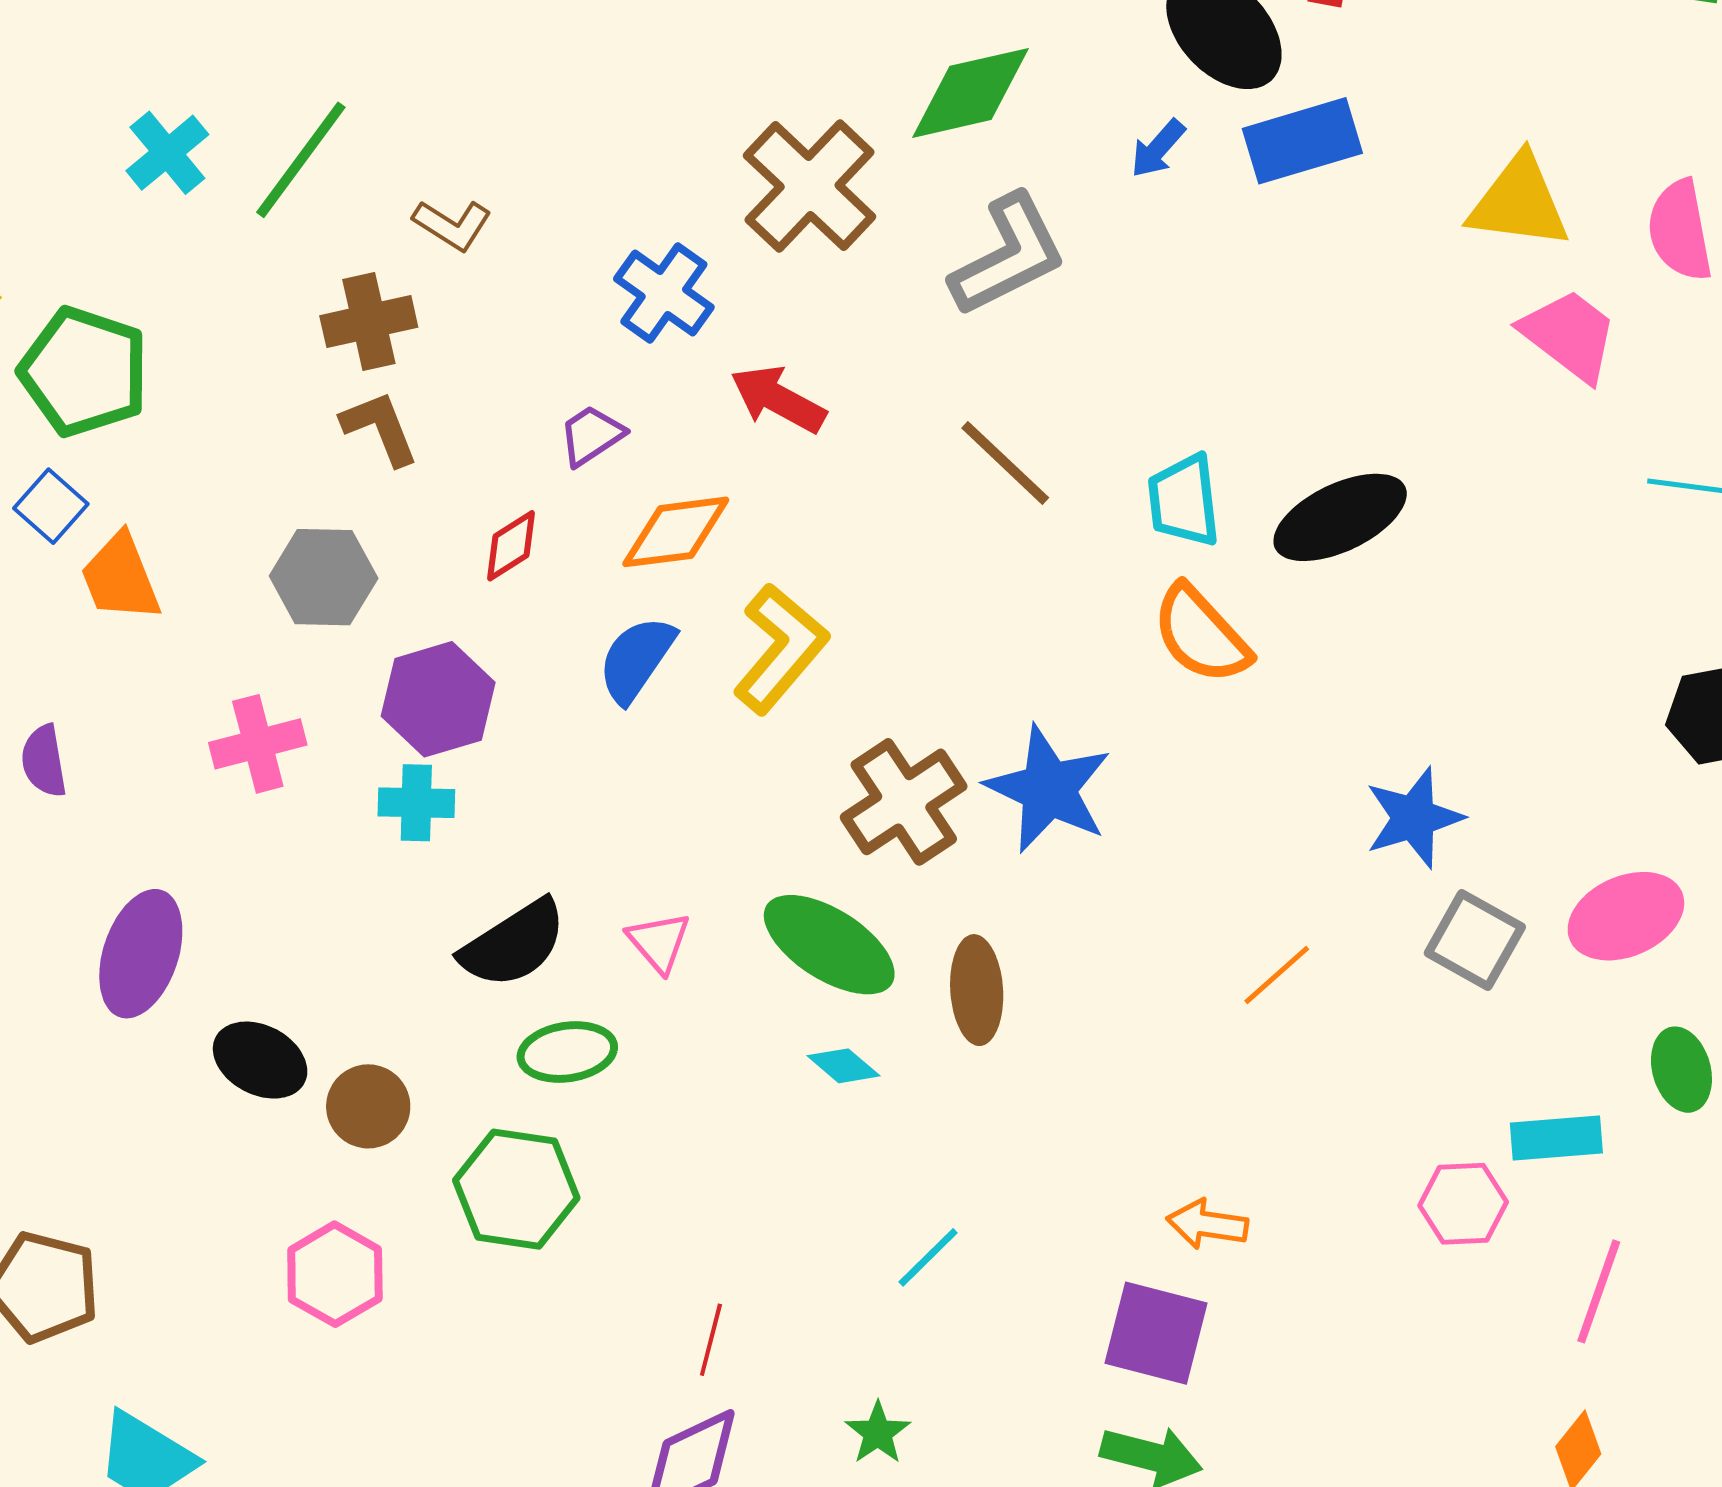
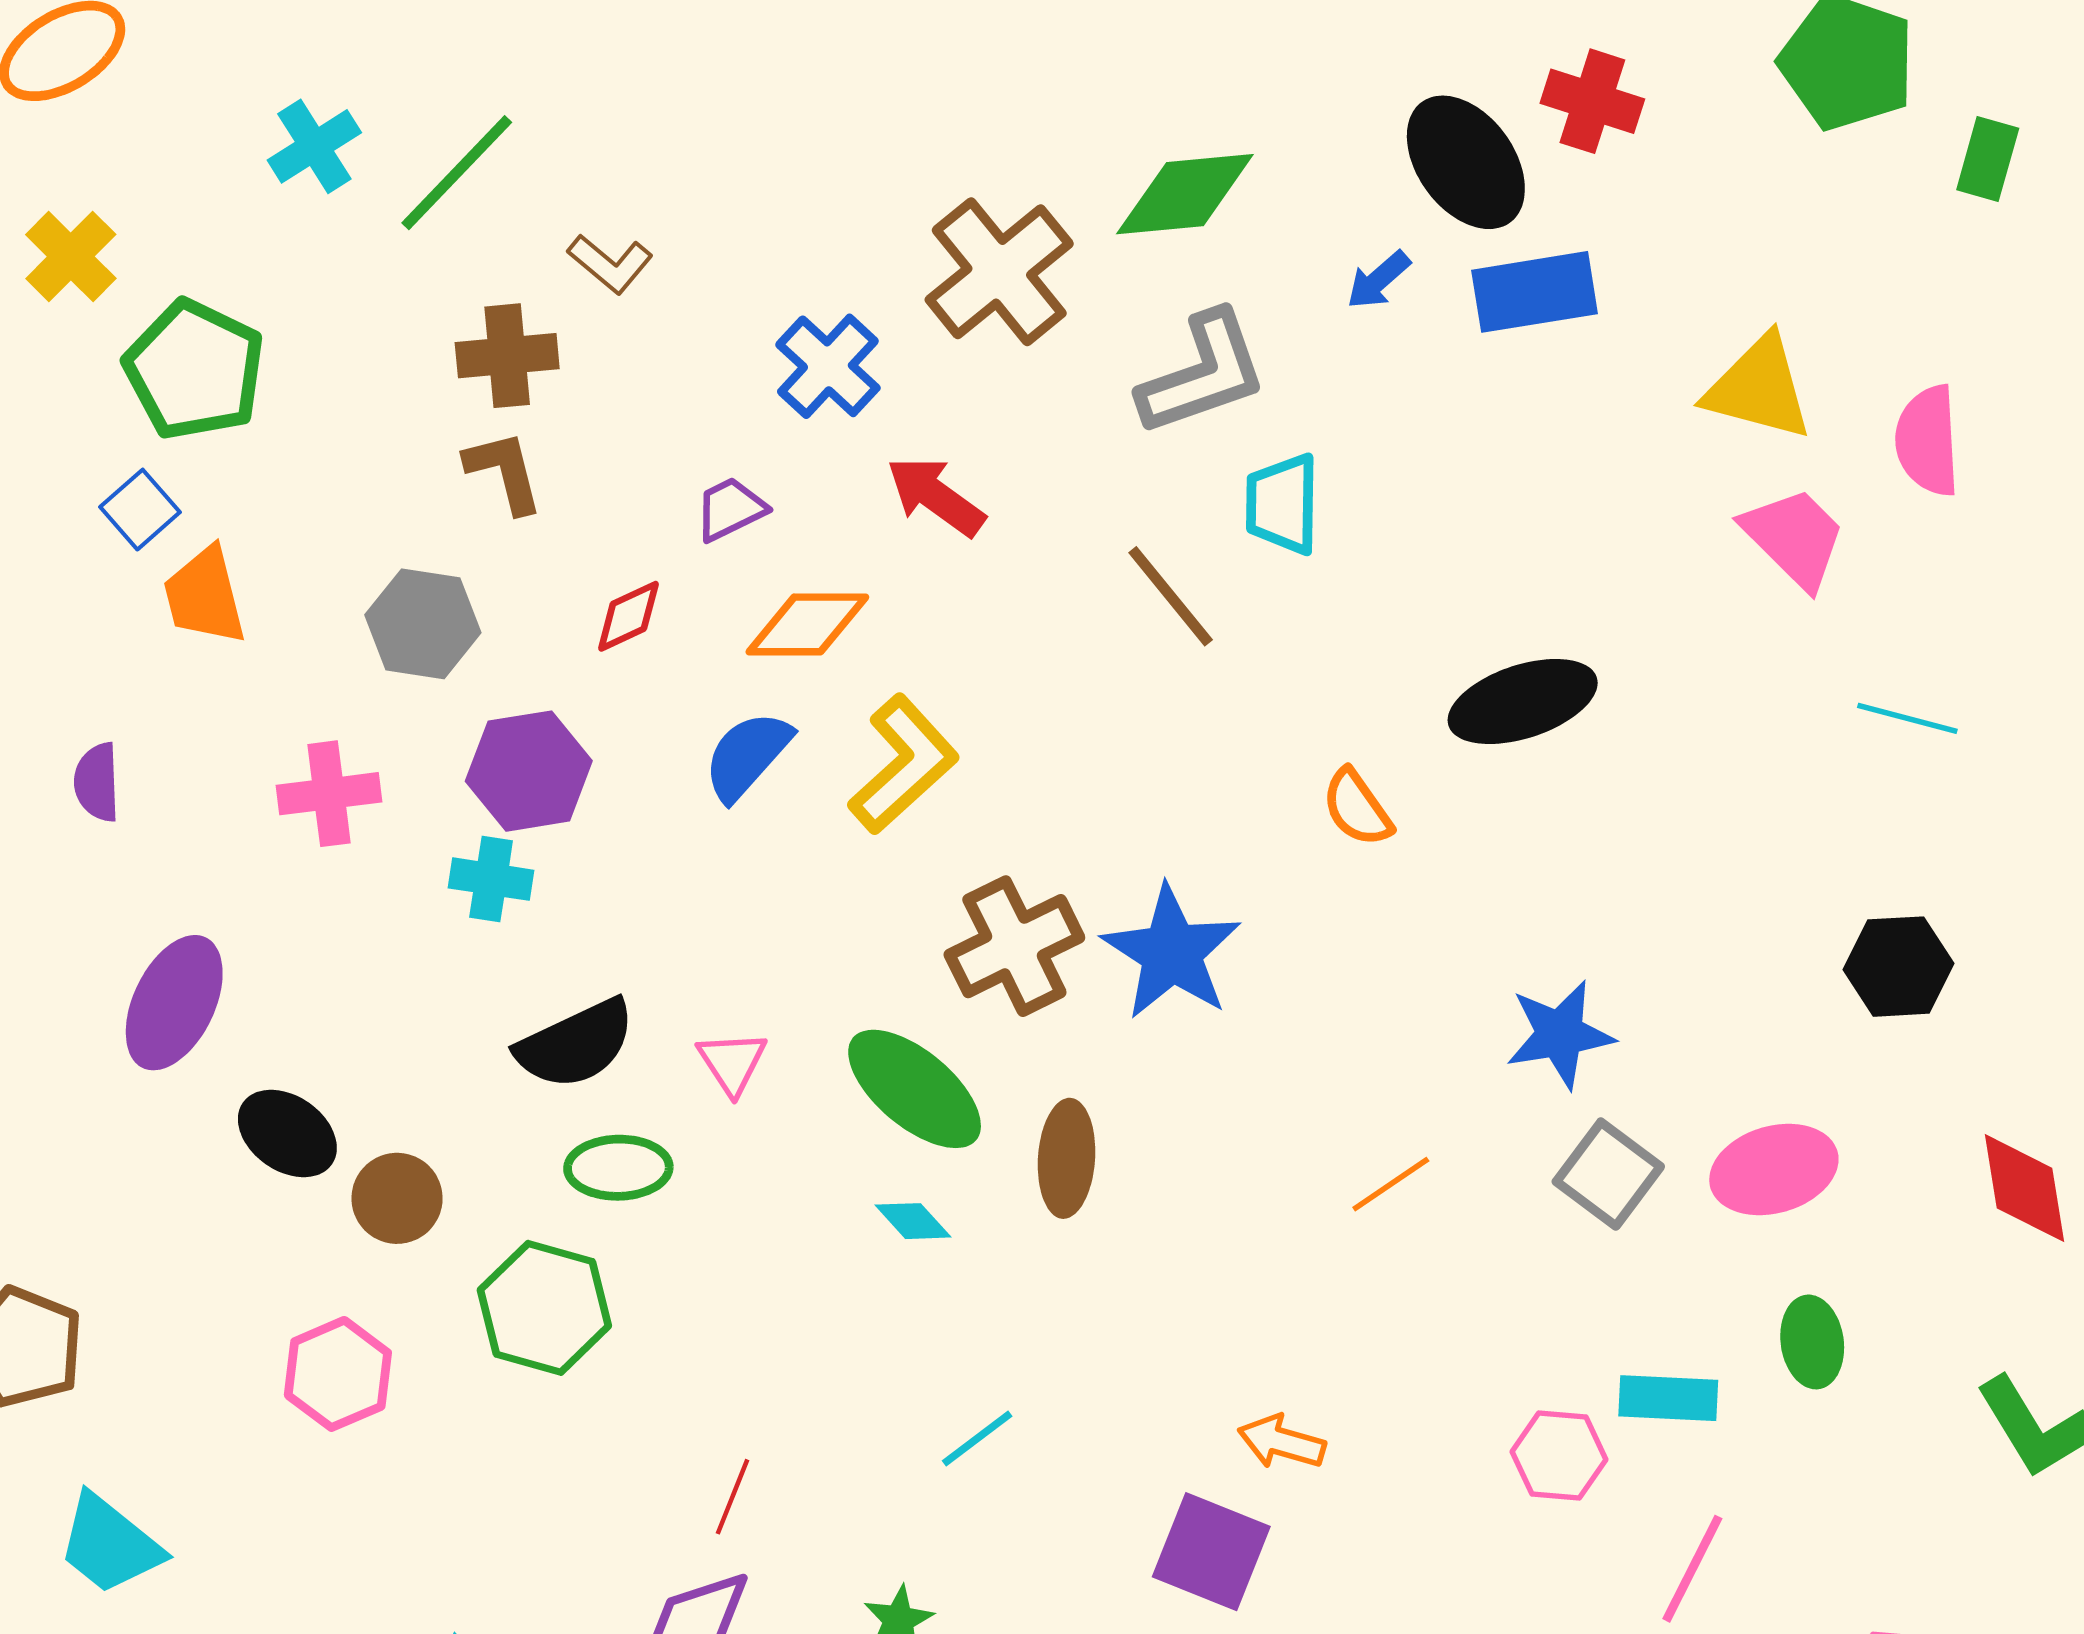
cyan trapezoid: (1184, 501) -> (1282, 504), moved
orange semicircle: (1201, 635) -> (1357, 808), size x0.7

